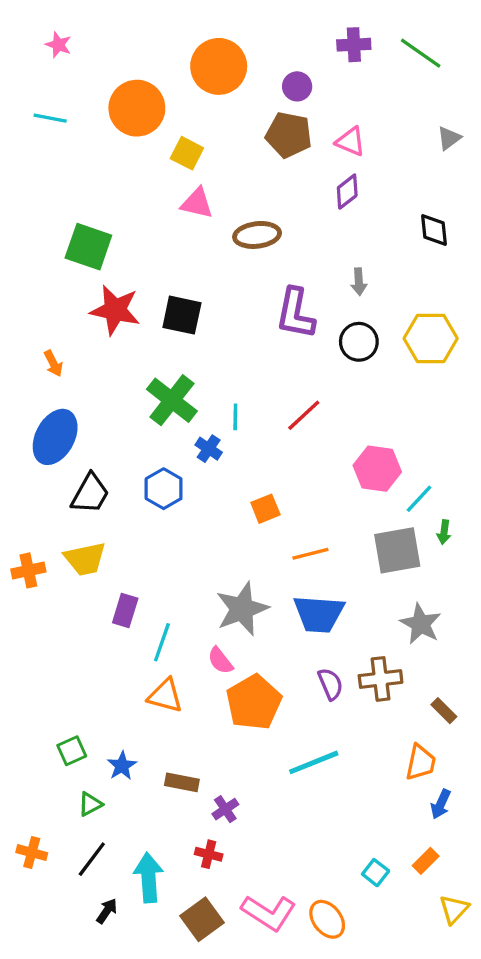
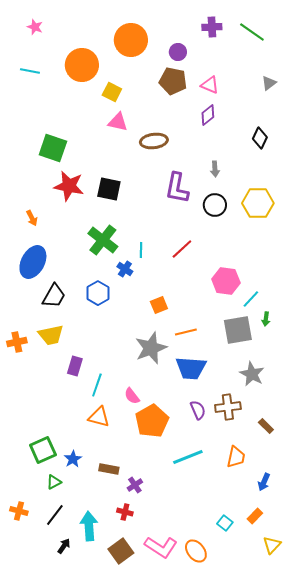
black diamond: (434, 230) -> (260, 138), turned 30
gray star: (242, 609) -> (151, 348), moved
green square: (72, 751) -> (43, 450), size x1.5
orange trapezoid: (421, 762) -> (236, 457), moved

